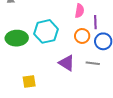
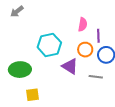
green ellipse: (17, 38) -> (20, 70), moved
purple triangle: (67, 63) -> (70, 66), moved

